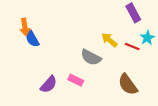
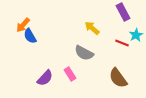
orange arrow: (25, 27) -> (23, 25), turned 49
yellow arrow: (109, 40) -> (92, 28), moved
pink rectangle: (76, 80) -> (70, 74), turned 32

